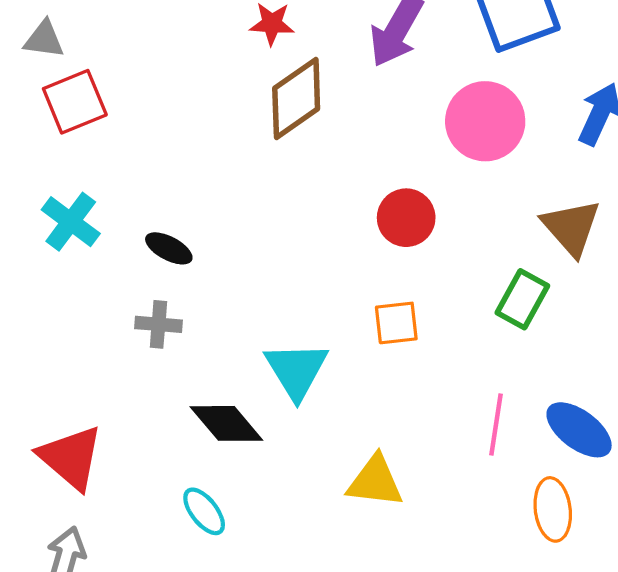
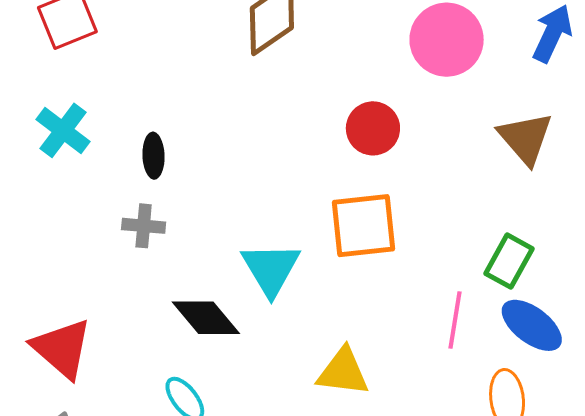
black ellipse: (169, 248) -> (154, 156), turned 60
green rectangle: (522, 299) -> (509, 261), moved
orange square: (396, 323) -> (363, 226), size x1.6

